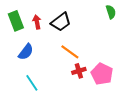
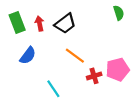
red cross: (79, 71) -> (94, 76), moved
pink pentagon: (102, 74) -> (118, 70), moved, turned 30
cyan line: (32, 83) -> (53, 89), moved

